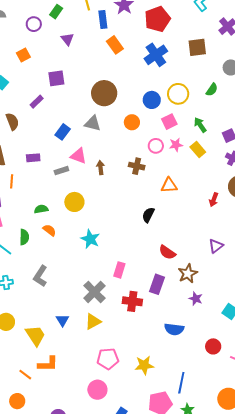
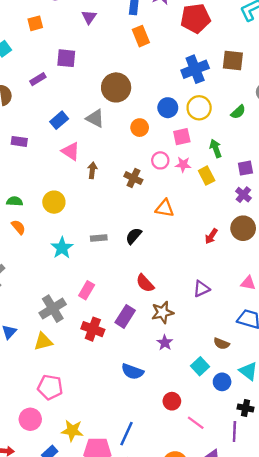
blue cross: (156, 55) -> (195, 69), moved
gray rectangle: (61, 171) -> (99, 238), moved
yellow star: (144, 365) -> (72, 431), moved

